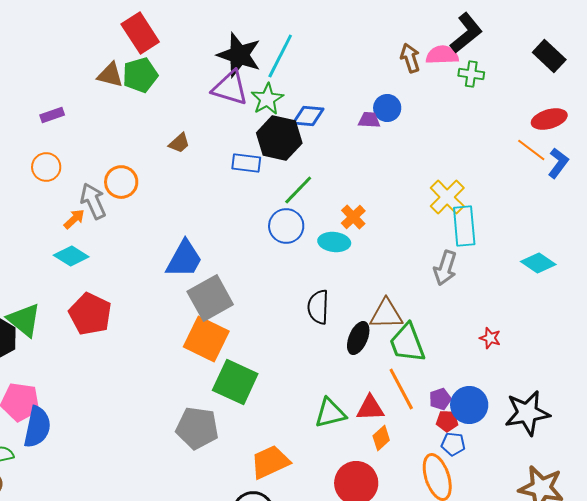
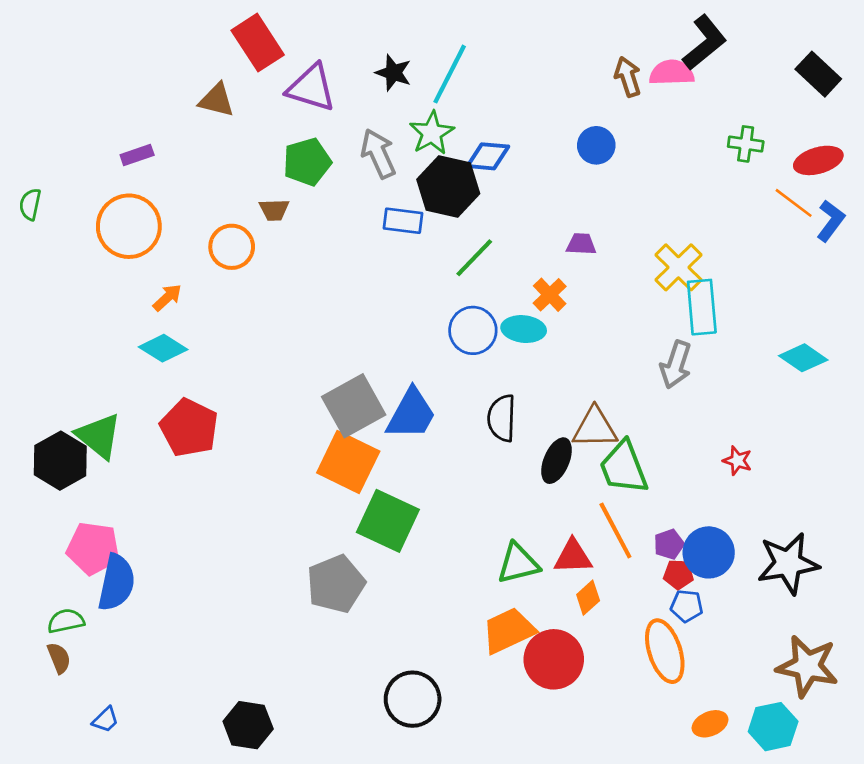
black star: (239, 55) -> (393, 73), size x0.6
green cross: (471, 74) -> (746, 144), moved
green pentagon: (140, 75) -> (307, 162), moved
purple triangle: (230, 88) -> (311, 88), moved
purple trapezoid: (369, 120) -> (581, 244), moved
brown trapezoid: (179, 143) -> (274, 210), moved, turned 40
orange circle: (46, 167) -> (129, 226), size x1.6
gray arrow: (93, 201) -> (378, 154), moved
blue circle: (286, 226) -> (473, 330), moved
blue trapezoid: (184, 259) -> (411, 414), moved
gray pentagon: (197, 428) -> (336, 584), turned -30
orange trapezoid: (270, 462) -> (509, 631), moved

